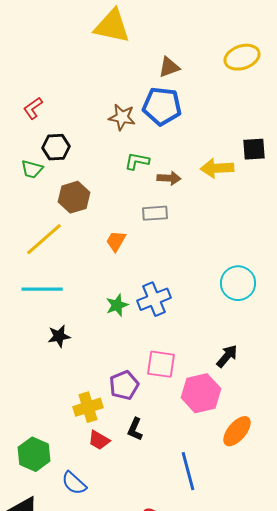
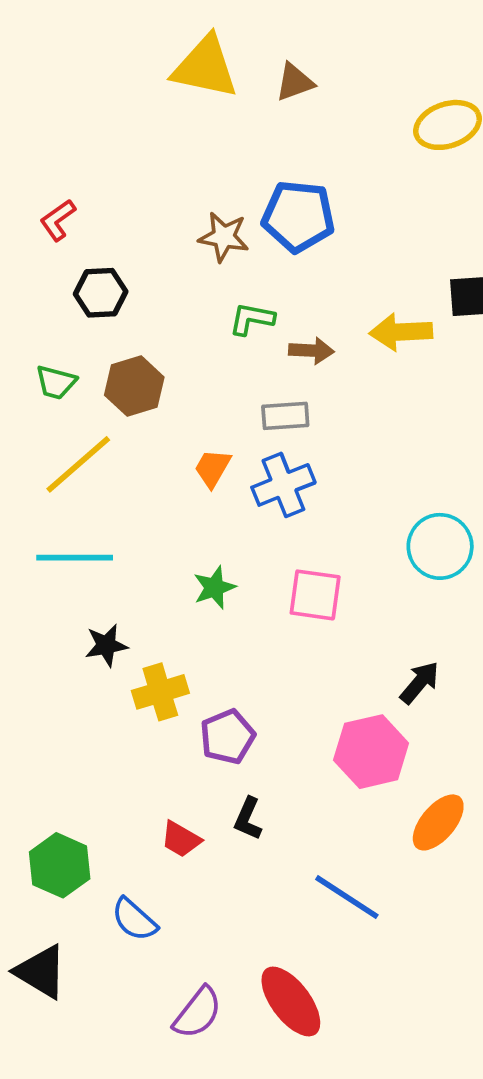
brown triangle: (169, 67) -> (295, 82), moved
green trapezoid: (32, 169) -> (56, 382), moved
blue cross: (154, 299) -> (283, 485), moved
pink square: (161, 364) -> (315, 595), moved
yellow cross: (88, 407) -> (160, 692), moved
blue line: (188, 471) -> (347, 897), turned -42

